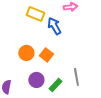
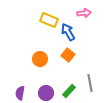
orange square: (46, 55) -> (68, 55), moved
purple circle: (36, 80) -> (46, 93), moved

